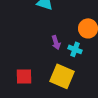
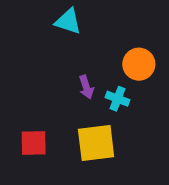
yellow square: (62, 76) -> (96, 143), turned -30

